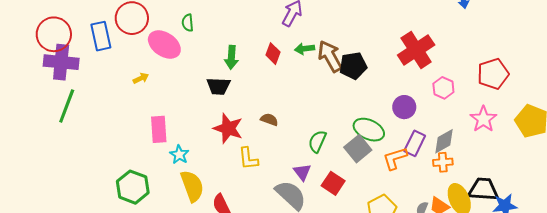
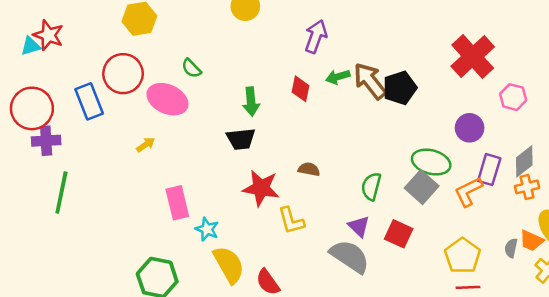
green semicircle: (188, 23) -> (191, 68), turned -30
purple cross: (61, 62) -> (46, 141), size x0.7

